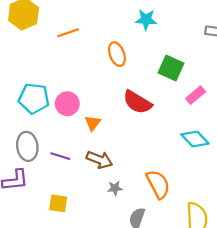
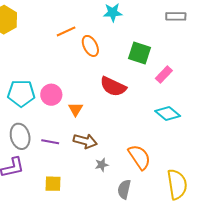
orange line: (68, 33) -> (66, 31), moved

